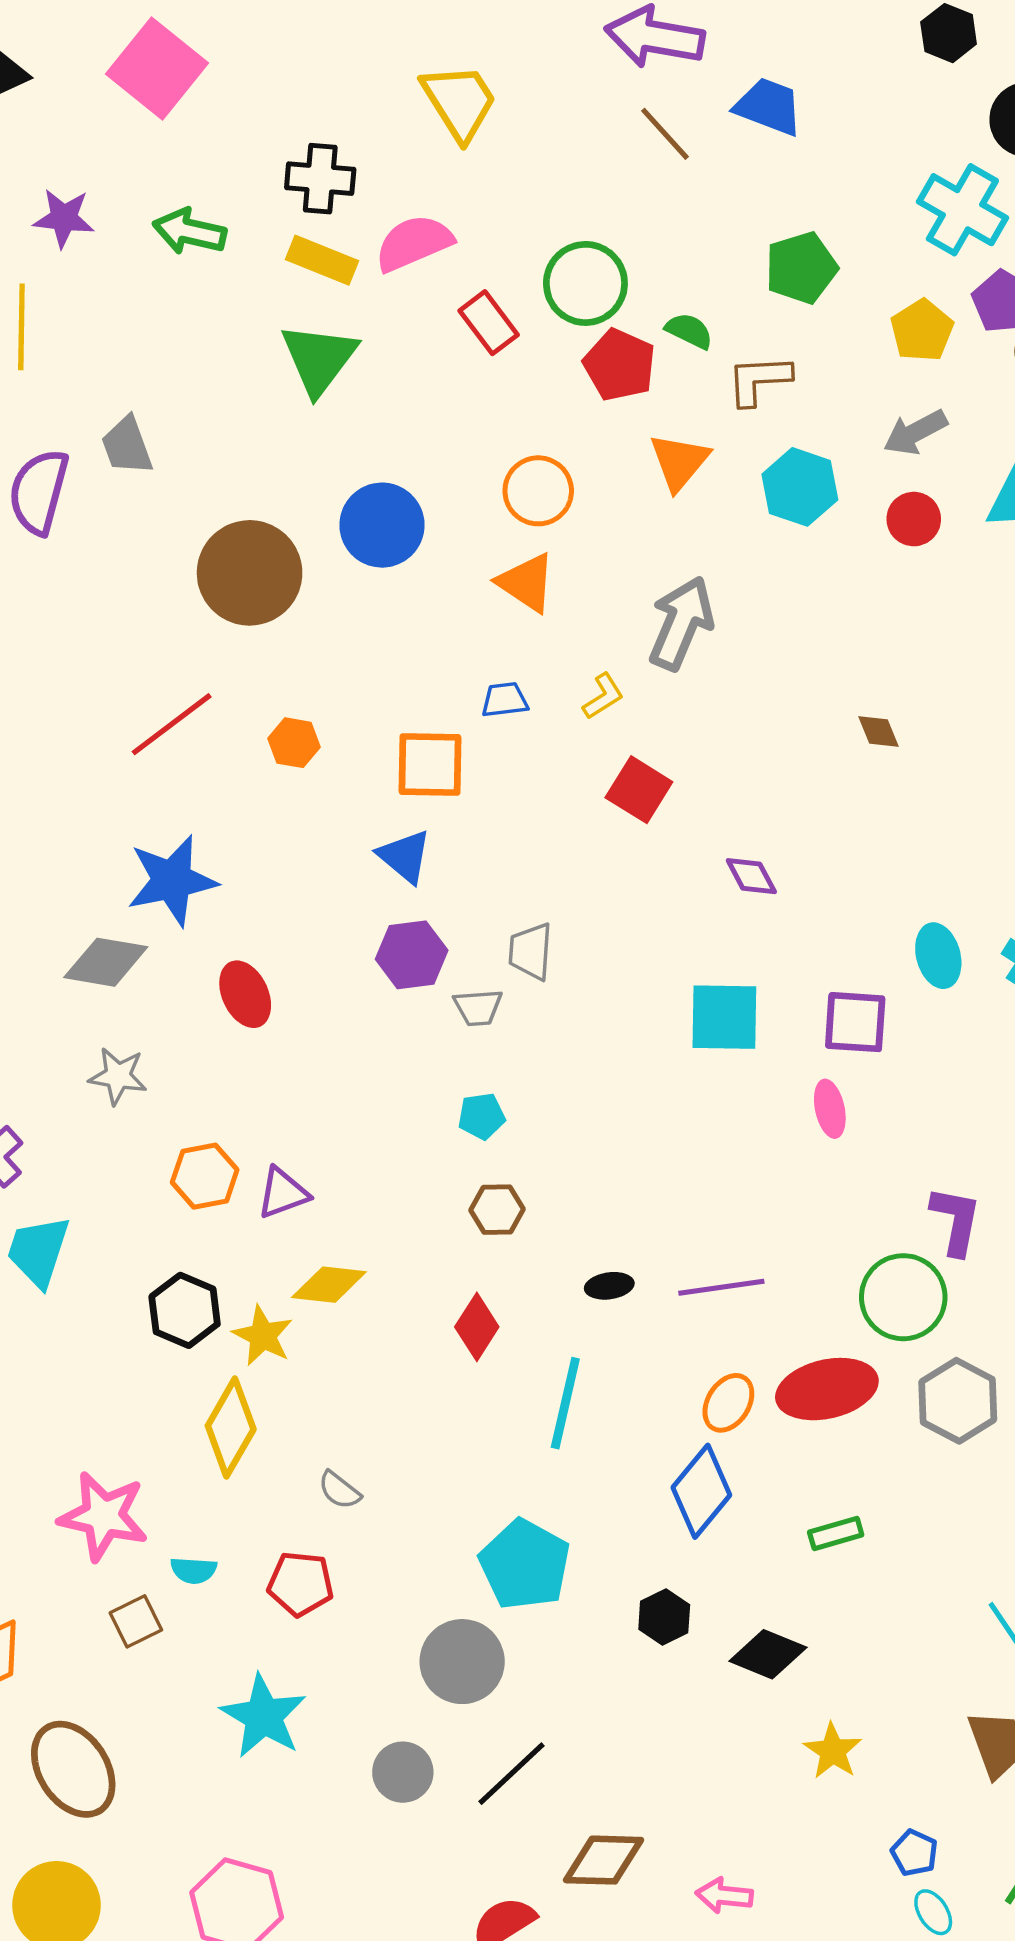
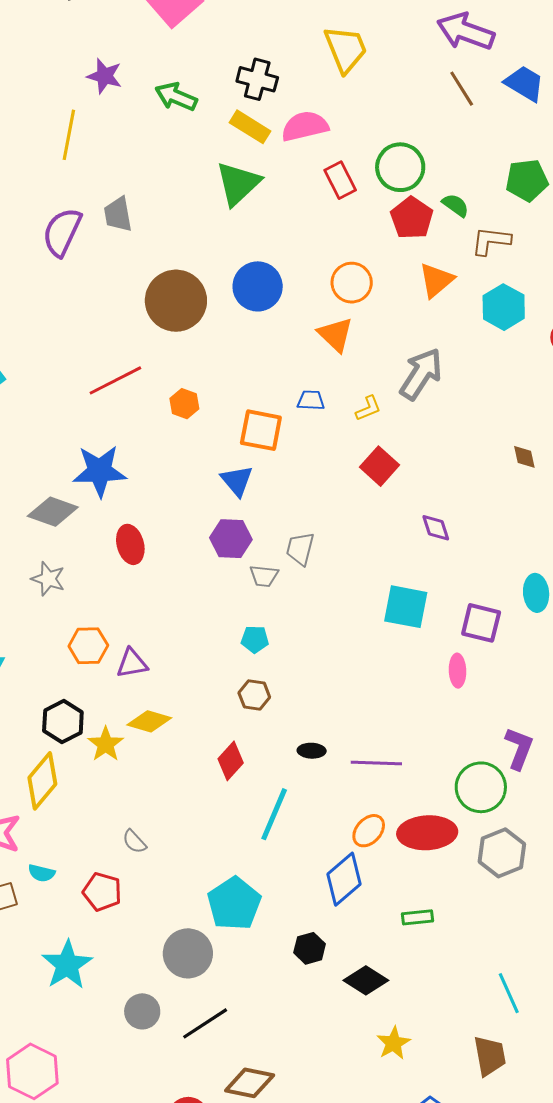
yellow diamond: (231, 1428) -> (42, 781), moved

